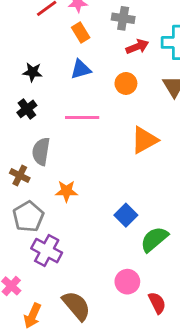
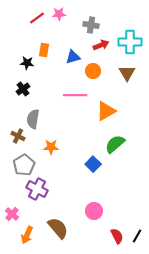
orange rectangle: (81, 32) -> (44, 50), moved, turned 40
blue triangle: (81, 69) -> (73, 57), moved
pink line: (82, 117) -> (75, 95), moved
green semicircle: (154, 239) -> (115, 144), moved
red semicircle: (157, 303) -> (117, 236), moved

